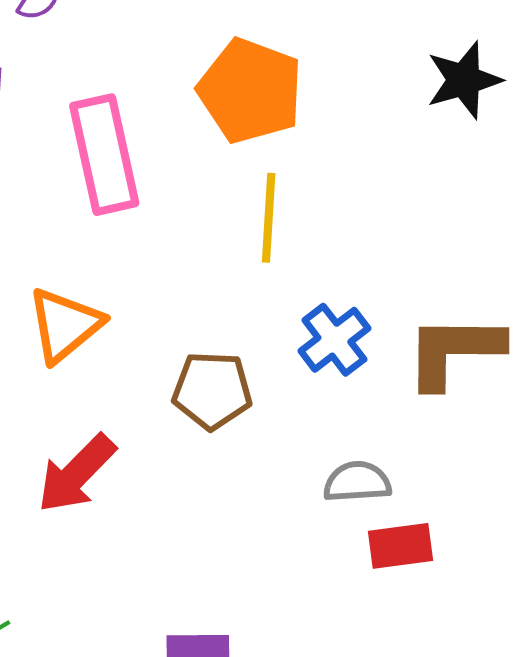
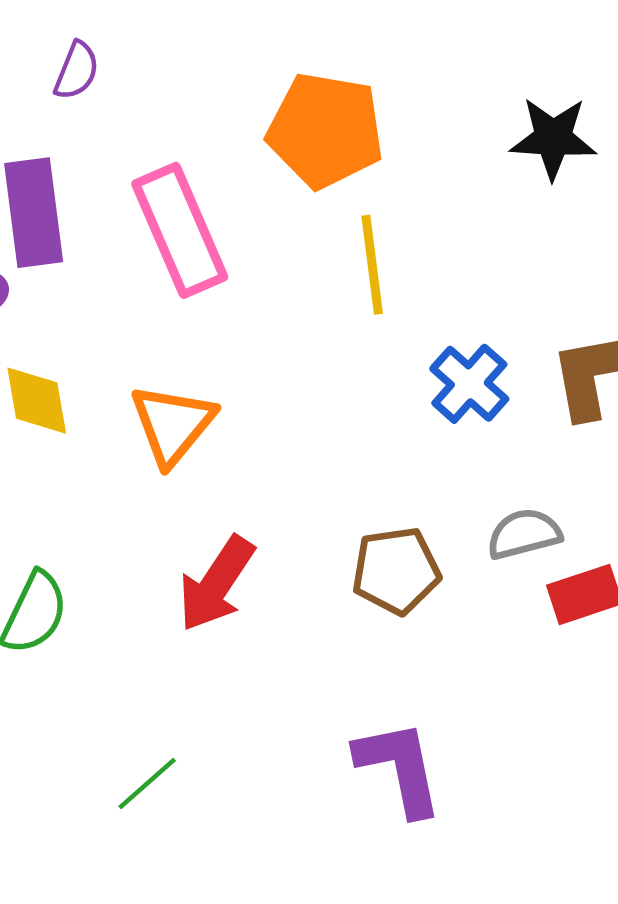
black star: (464, 80) -> (553, 138), moved, turned 30
brown pentagon: (212, 390) -> (396, 571), moved

